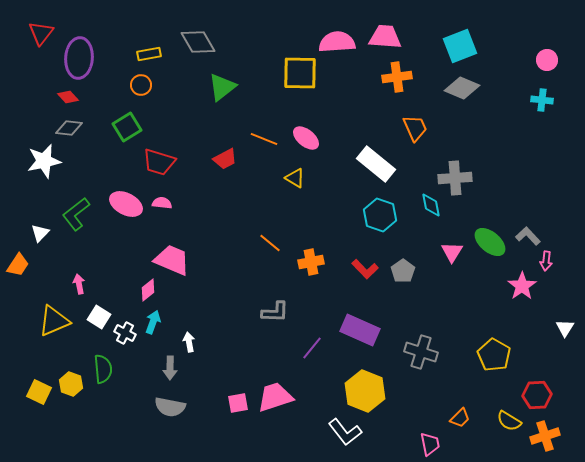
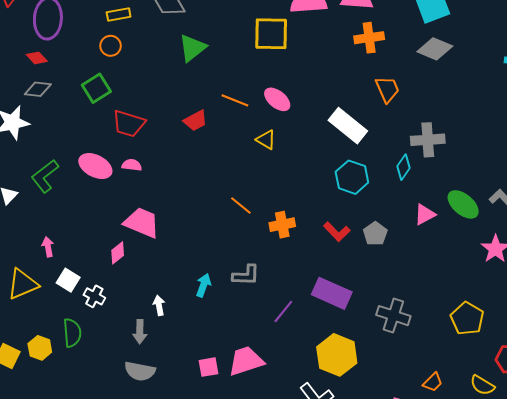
cyan diamond: (431, 205) -> (403, 167), turned 45
pink triangle: (452, 252) -> (425, 215), turned 30
cyan arrow: (153, 322) -> (203, 285), moved

